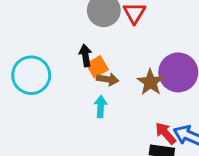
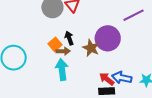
black arrow: (85, 56) -> (69, 38), moved
cyan arrow: (101, 107) -> (62, 70), size x1.5

